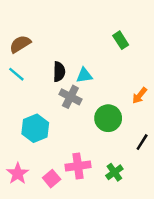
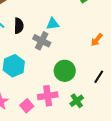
black semicircle: (59, 72) -> (19, 26), moved
green circle: (108, 118) -> (65, 71), moved

